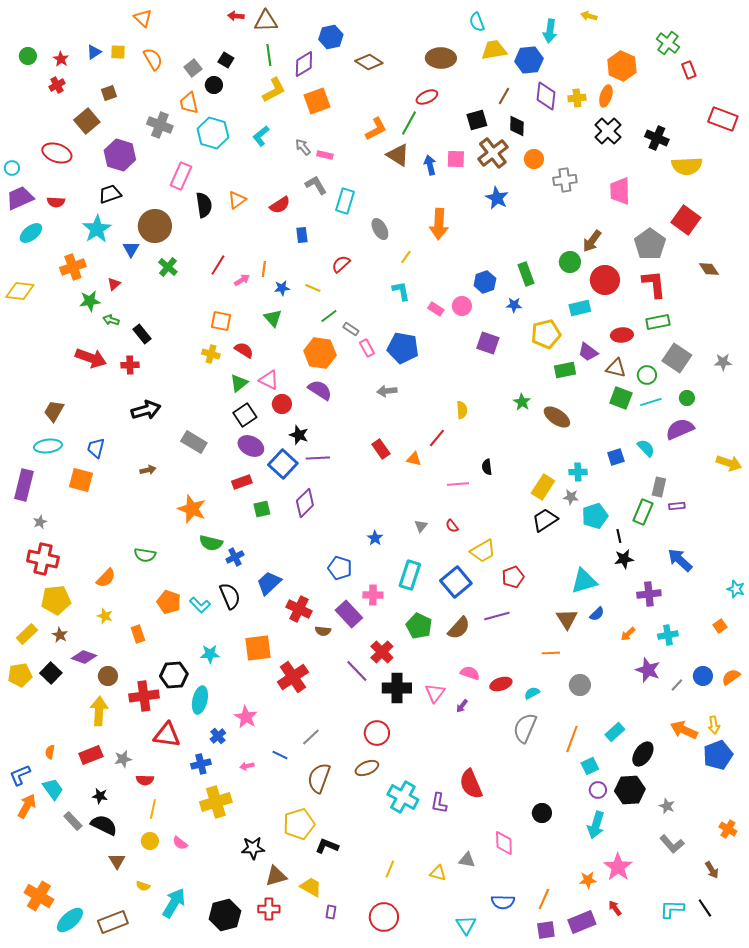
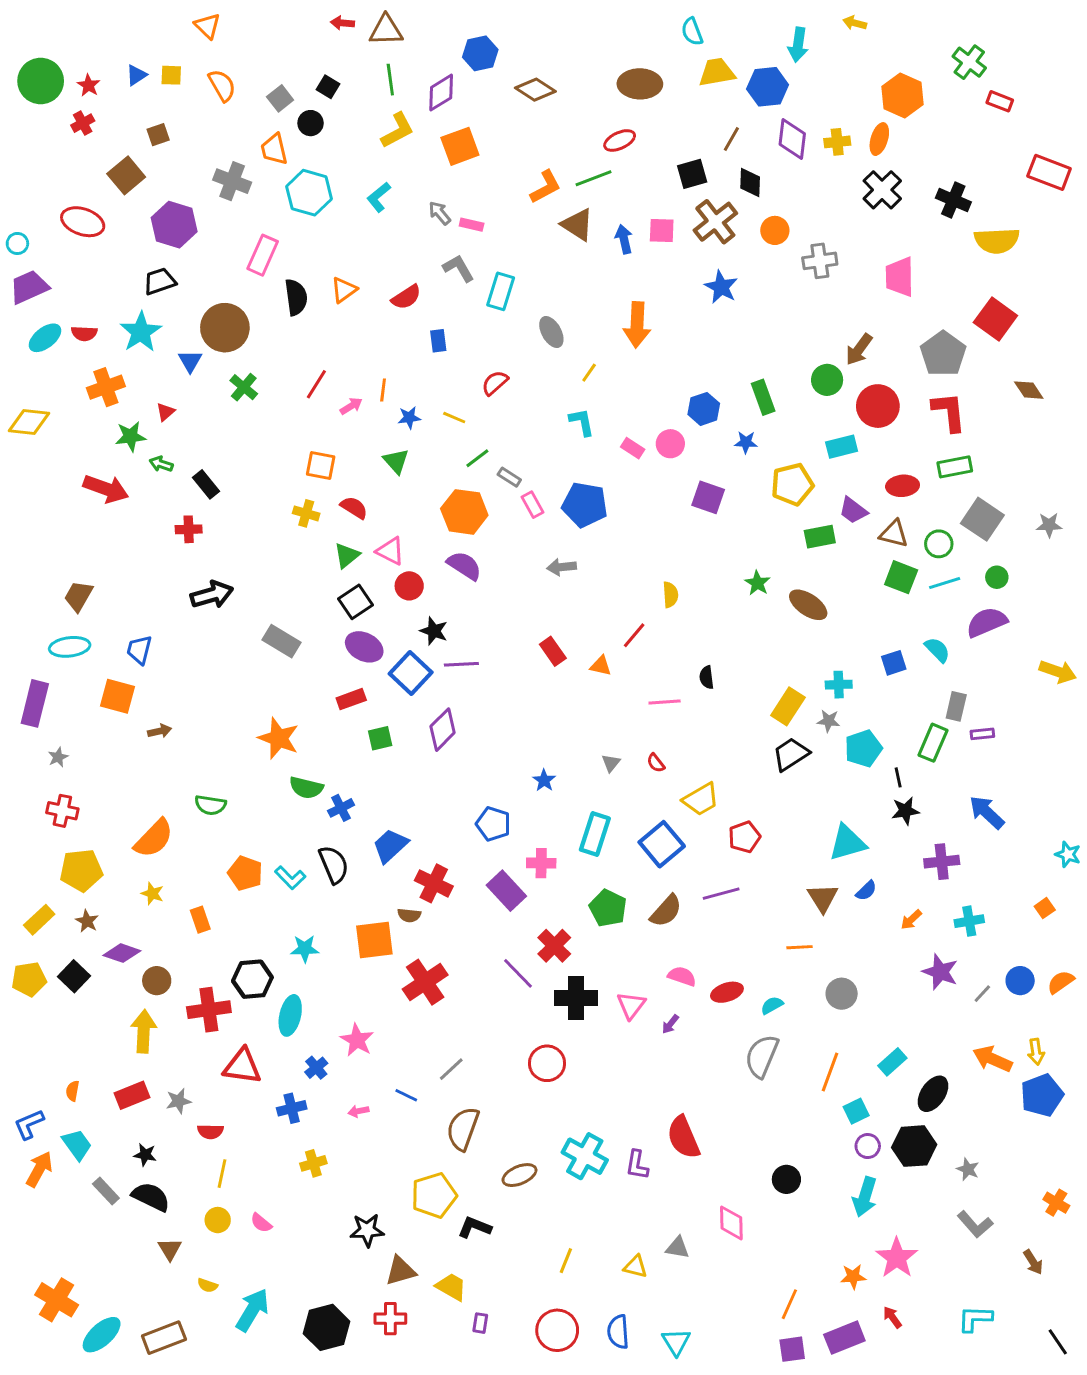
green circle: (28, 56) -> (41, 81), size x1.8
red rectangle: (689, 70) -> (1000, 101), turned -48
green line: (409, 123) -> (593, 178), turned 40
red semicircle: (56, 202) -> (84, 333), moved
red arrow: (91, 358) -> (106, 489), moved
brown arrow: (148, 470) -> (160, 731), moved
red cross: (43, 559) -> (62, 811), size x0.7
orange semicircle: (106, 578) -> (154, 838), size x1.4
brown semicircle: (323, 631) -> (409, 915), moved
brown ellipse: (367, 768) -> (519, 1175), moved
yellow cross: (216, 802) -> (313, 1163), size x0.6
blue semicircle: (503, 902) -> (618, 1332), moved, turned 85
black line: (705, 908) -> (1058, 1342), moved

